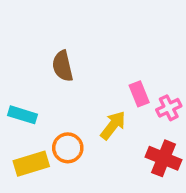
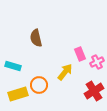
red cross: (164, 158) -> (94, 91), turned 36

